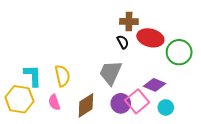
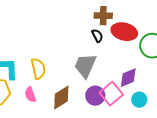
purple diamond: (155, 85) -> (128, 78), turned -45

